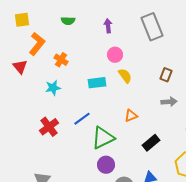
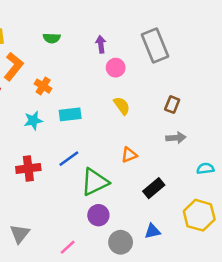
pink circle: (115, 55) -> (116, 68), moved
cyan rectangle: (97, 83) -> (70, 114), moved
red cross: (49, 127) -> (28, 168), turned 30

